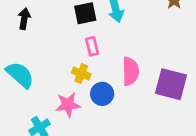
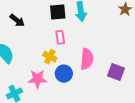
black arrow: (24, 19) -> (17, 20), moved, turned 112
purple square: (171, 84) -> (116, 72), size x0.7

